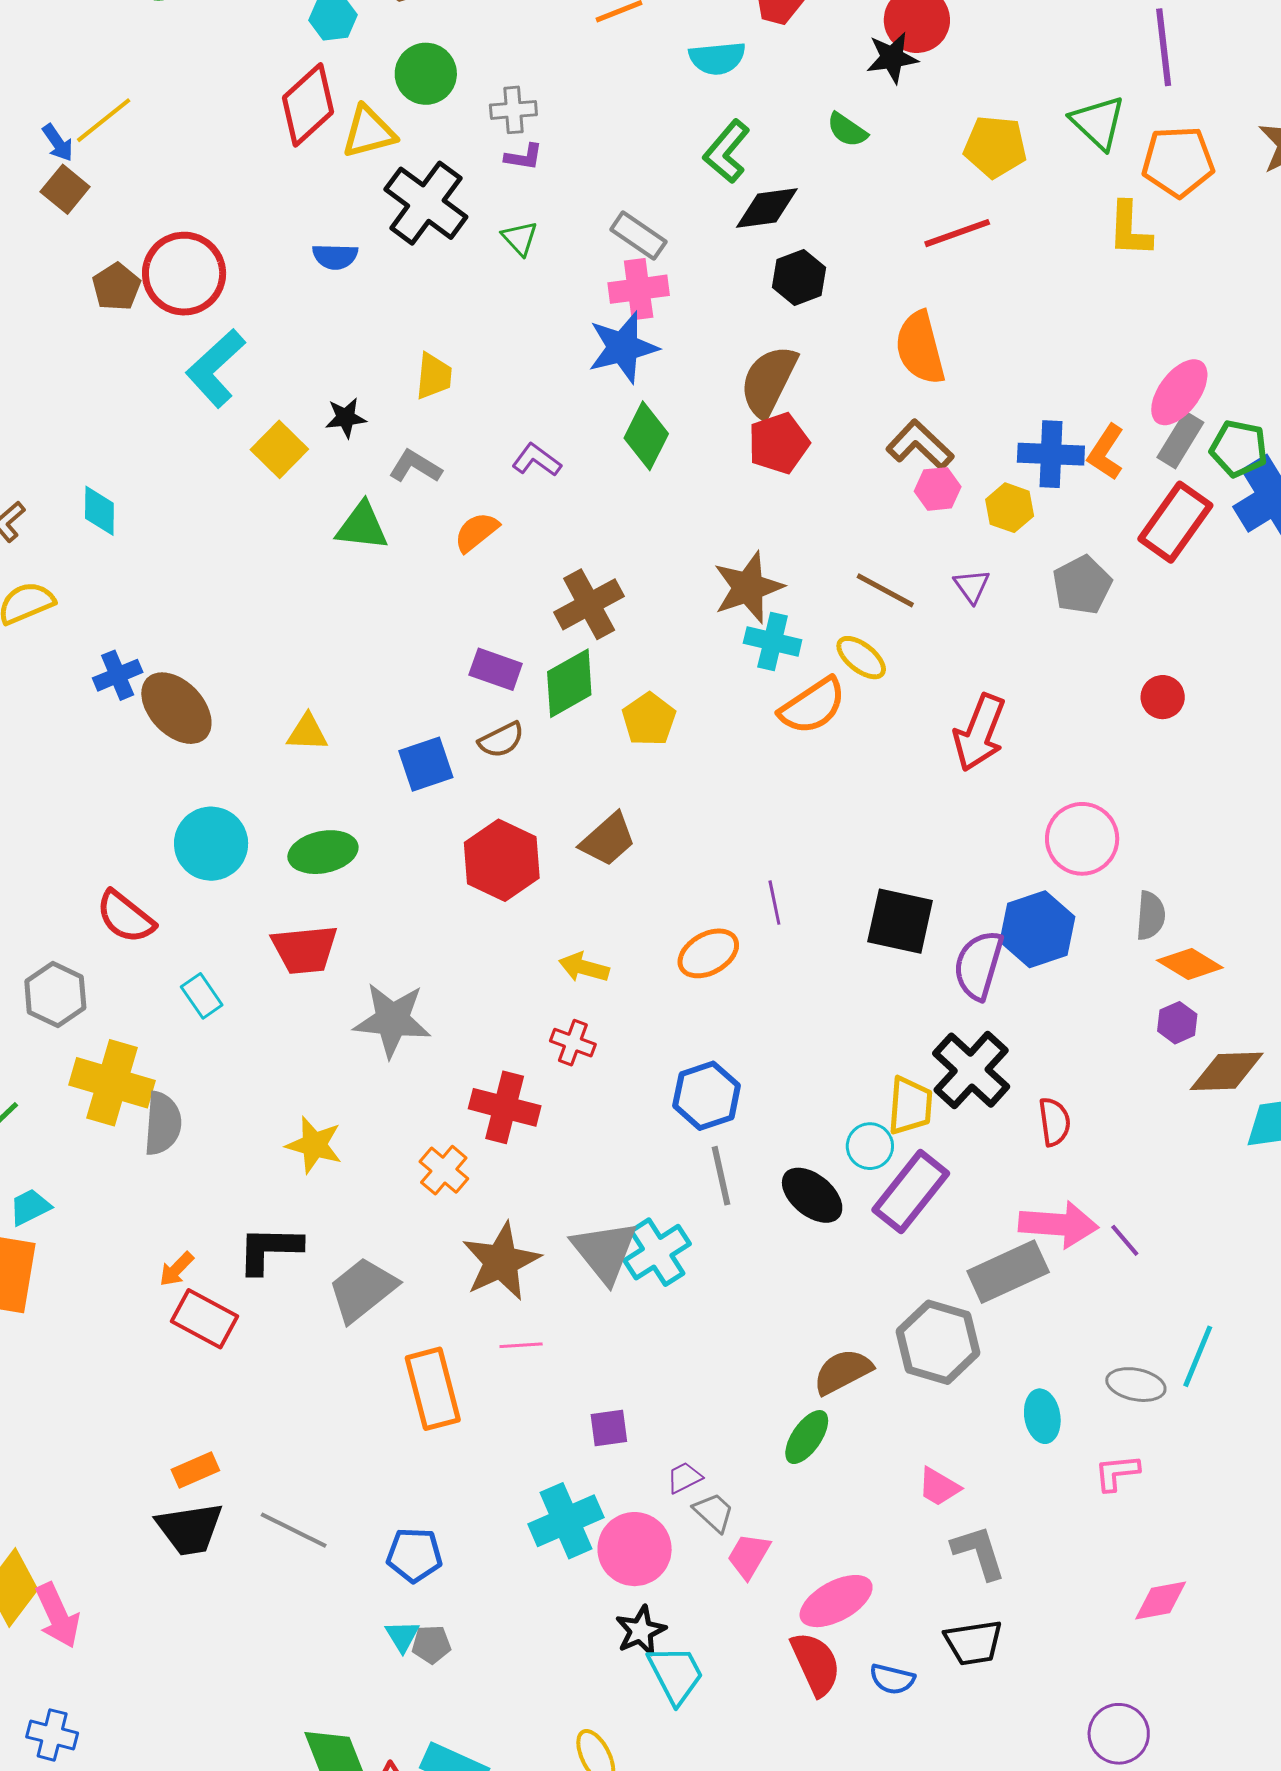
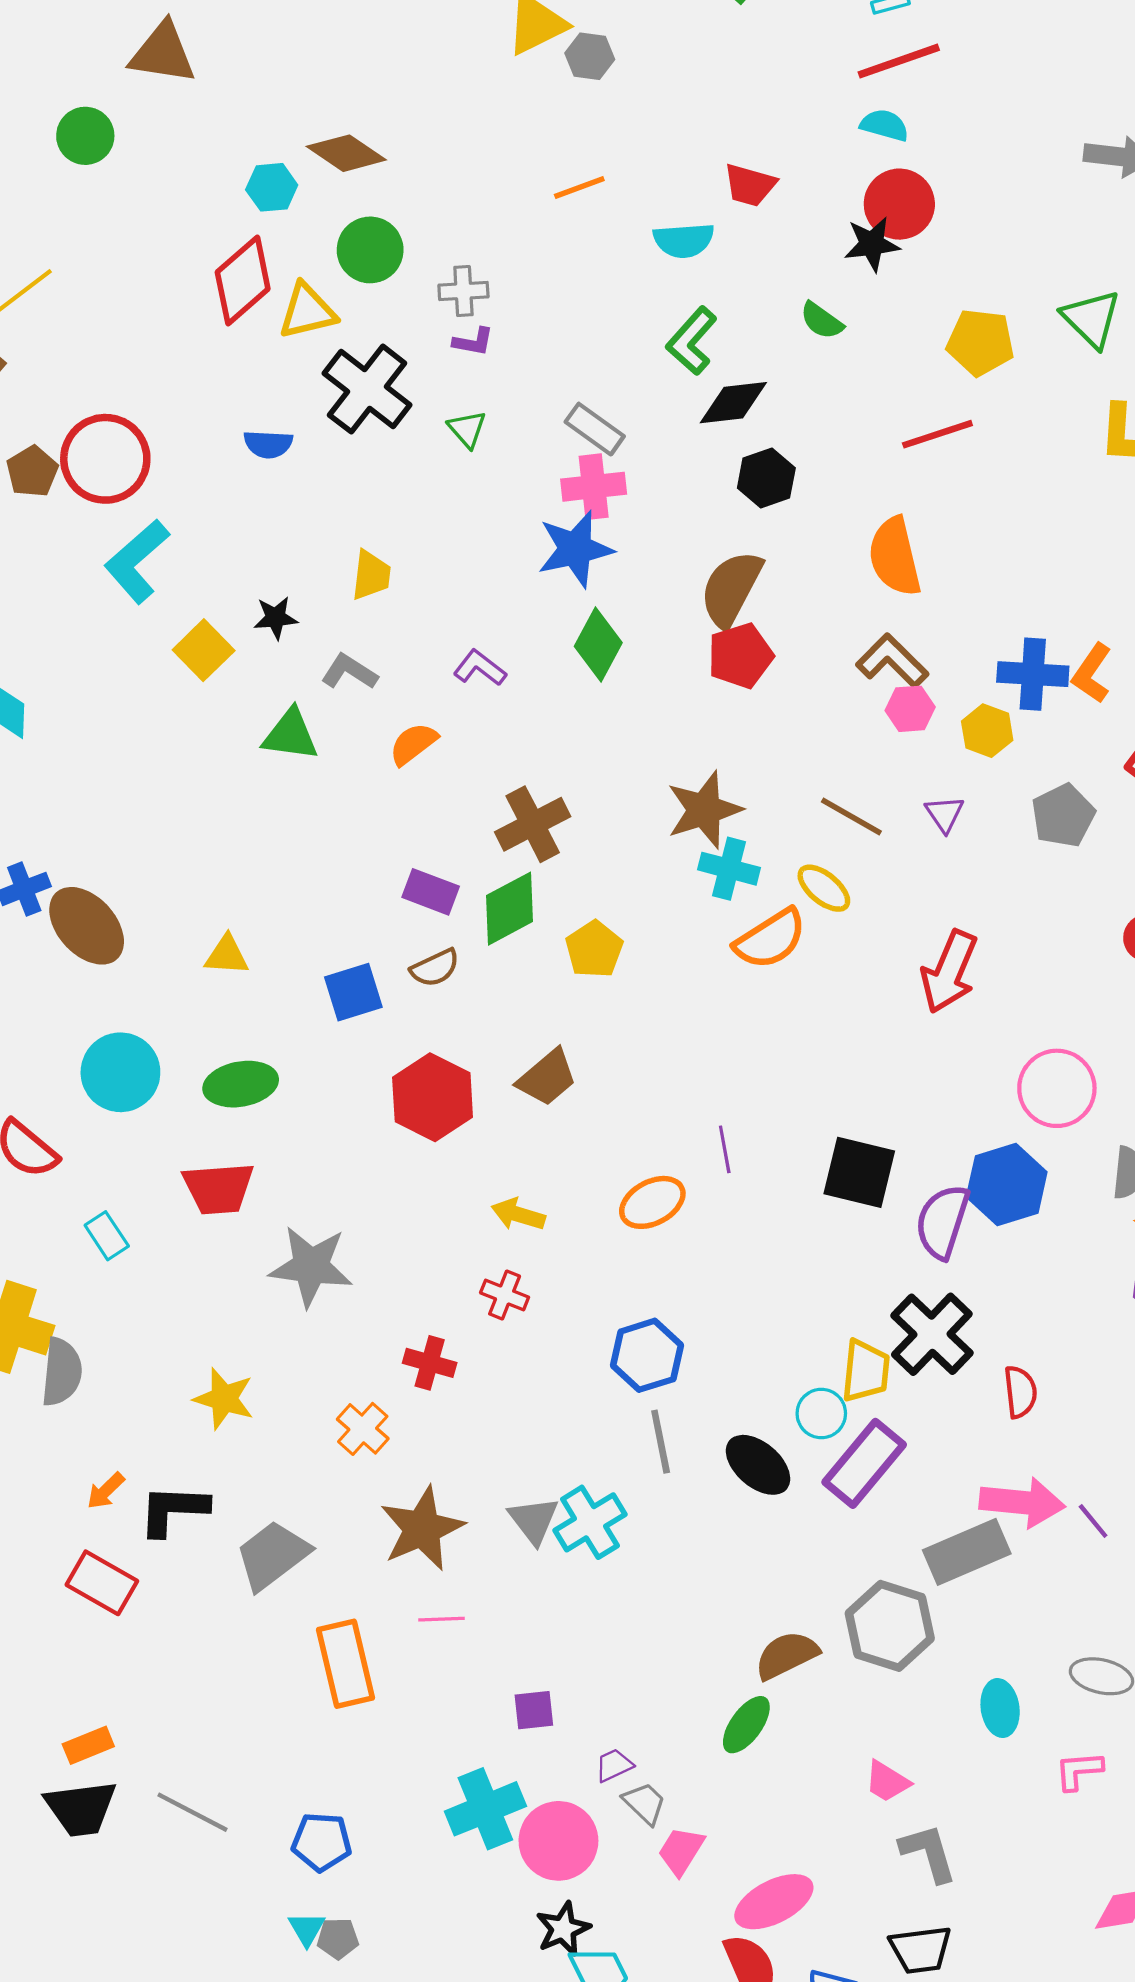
red cross: (505, 1107) -> (430, 1363), size x0.7
gray triangle: (605, 1252) -> (534, 1520), size x0.7
orange arrow: (176, 1269) -> (106, 1491), moved

